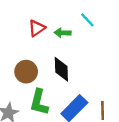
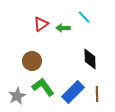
black diamond: (61, 69) -> (90, 59), moved
green L-shape: (39, 102) -> (43, 87), turned 130

